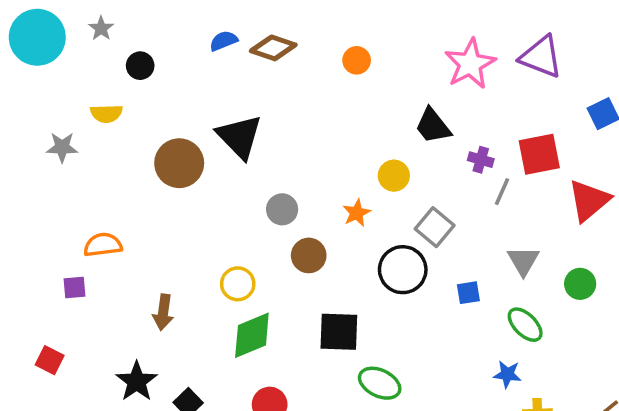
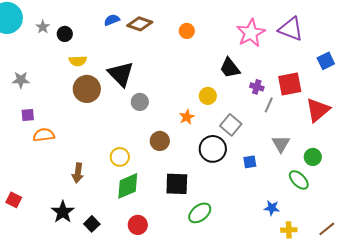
gray star: (101, 28) -> (43, 27), moved
yellow semicircle: (106, 114) -> (78, 61), moved
gray circle: (282, 209) -> (140, 102), moved
purple square: (75, 287) -> (28, 115), moved
green ellipse: (525, 325) -> (299, 180), moved
green ellipse: (380, 383) -> (200, 213), turned -65

